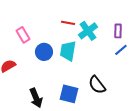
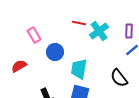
cyan trapezoid: (68, 51) -> (79, 69), moved
black semicircle: (97, 85) -> (119, 78), moved

